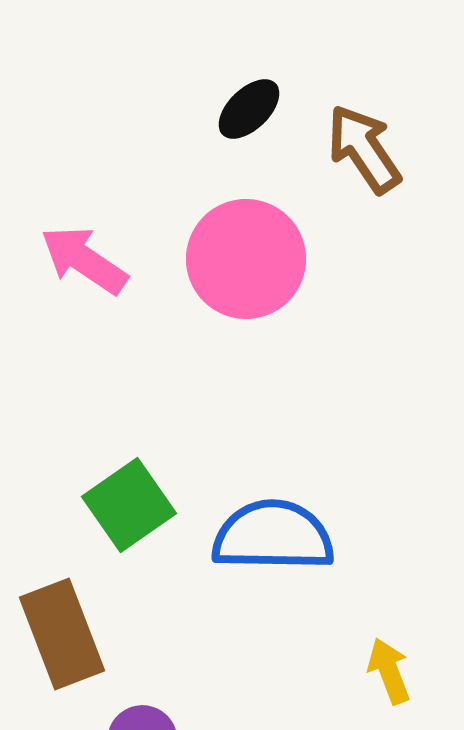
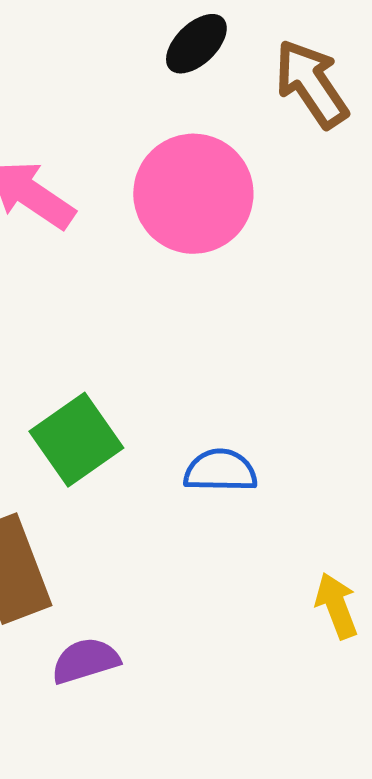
blue semicircle: (273, 536) -> (220, 471), size x0.6

